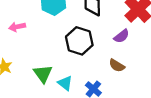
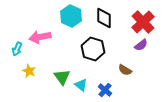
pink arrow: (17, 27) -> (40, 37), size x1.5
purple semicircle: (122, 36) -> (141, 45), moved

